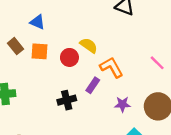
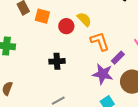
purple rectangle: (93, 85) -> (118, 58), moved
purple star: (122, 104) -> (103, 74), size x1.5

